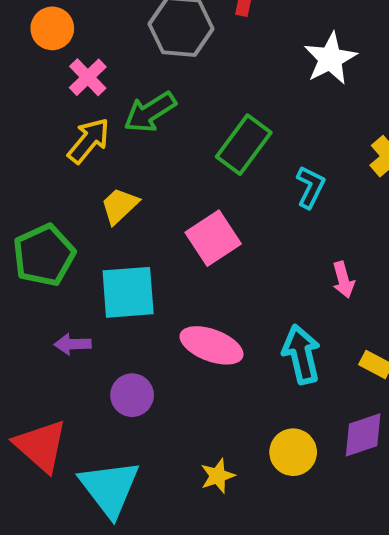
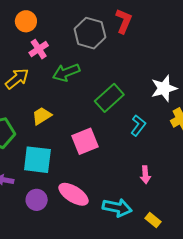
white star: (330, 59) -> (164, 88), moved
yellow arrow: (89, 141) -> (17, 79), moved
cyan arrow: (301, 354) -> (117, 208), turned 104
purple circle: (132, 395) -> (37, 200), moved

